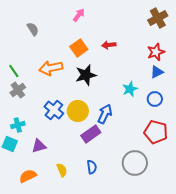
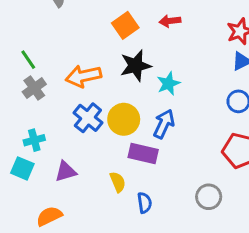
orange arrow: (51, 68) -> (83, 76), moved
cyan star: (130, 89) -> (168, 84), moved
purple rectangle: (91, 134) -> (143, 154), turned 48
gray circle: (135, 163) -> (209, 197), size x0.7
yellow semicircle: (62, 170) -> (118, 182), moved

